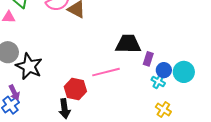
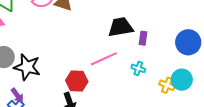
blue circle: (164, 70) -> (188, 42), moved, size x1.6
cyan circle: (184, 72) -> (182, 80), moved
cyan cross: (158, 81) -> (138, 68), moved

